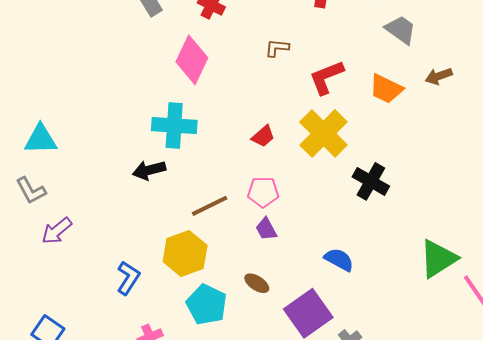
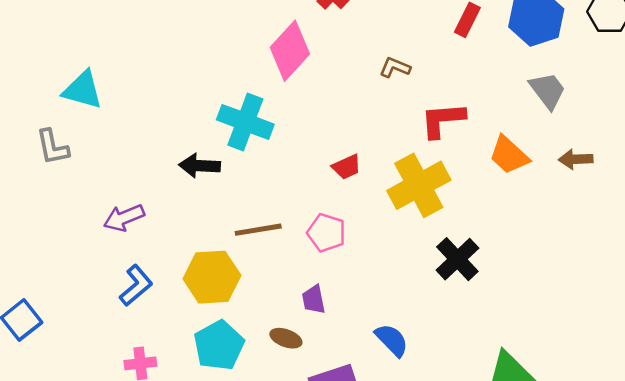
purple trapezoid: (266, 229) -> (314, 300), moved
purple arrow: (57, 231) -> (124, 218), moved
brown ellipse: (257, 283) -> (286, 338), turned -30

